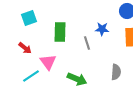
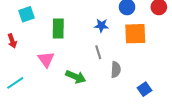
gray line: (87, 43) -> (98, 52), moved
red arrow: (25, 48) -> (12, 41), moved, turned 32
cyan line: (31, 76) -> (15, 83), moved

